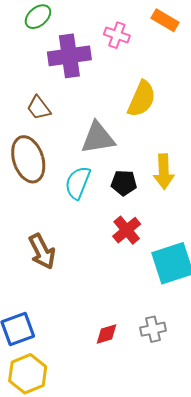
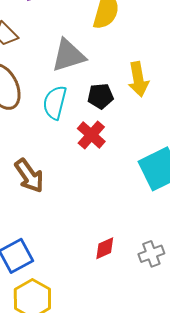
red cross: (127, 230) -> (91, 135), moved
gray cross: (153, 329) -> (151, 254), moved

